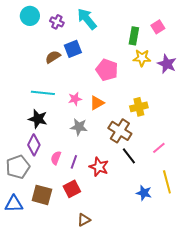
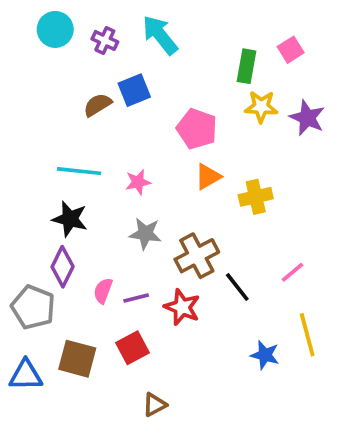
orange triangle: (97, 103) -> (208, 177), moved
brown cross: (120, 131) -> (197, 256), moved, turned 30
purple line: (74, 162) -> (136, 298), turned 56
gray pentagon: (18, 167) -> (33, 307), turned -30

